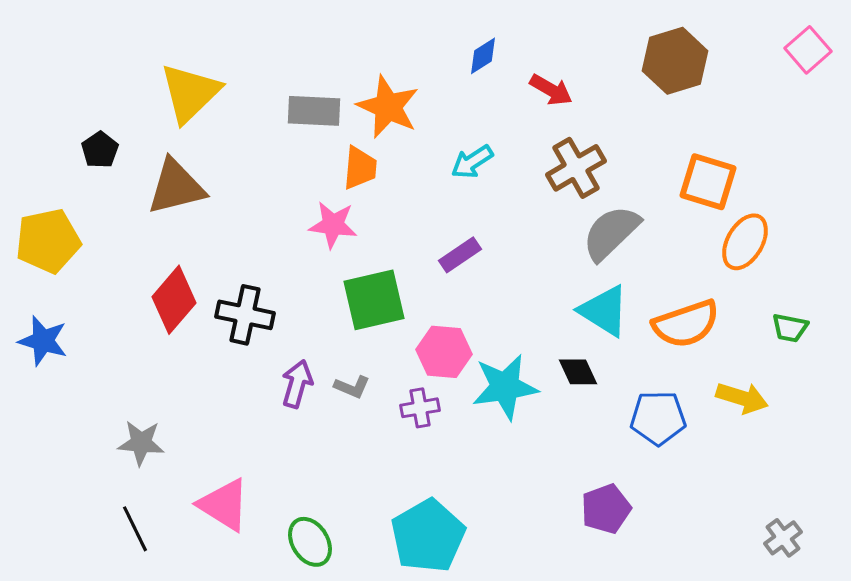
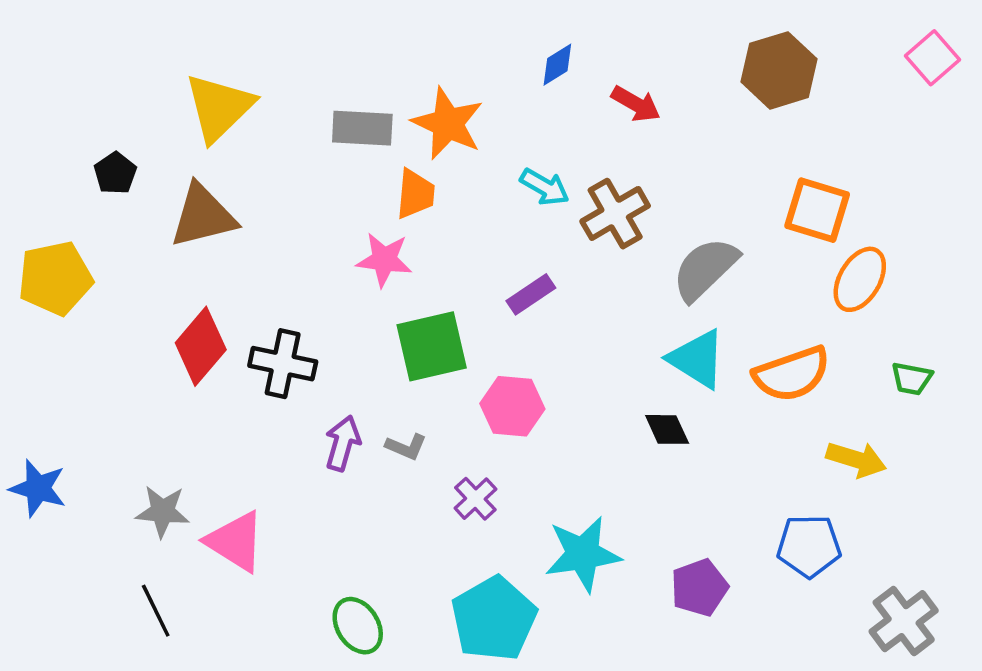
cyan arrow: (472, 162) -> (545, 187), turned -117
brown cross: (576, 168) -> (615, 214), moved
blue star: (43, 341) -> (38, 488), moved
cyan star: (505, 387) -> (583, 554), moved
purple cross: (420, 408) -> (475, 499), moved, turned -33
blue pentagon: (658, 418) -> (809, 546), moved
pink triangle: (224, 505) -> (235, 541), moved
gray cross: (783, 538) -> (904, 621), size x1.5

